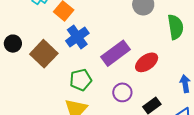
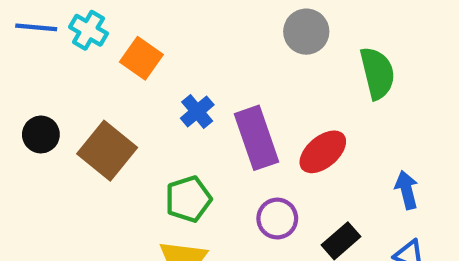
blue cross: (77, 37) -> (197, 112), moved, size x0.7
purple rectangle: (116, 53) -> (257, 138), turned -68

